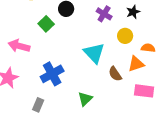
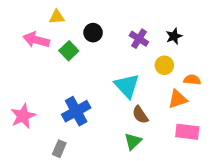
pink arrow: (19, 46) -> (36, 40), moved
brown semicircle: (115, 74) -> (140, 115), moved
green triangle: (85, 99) -> (133, 141), moved

